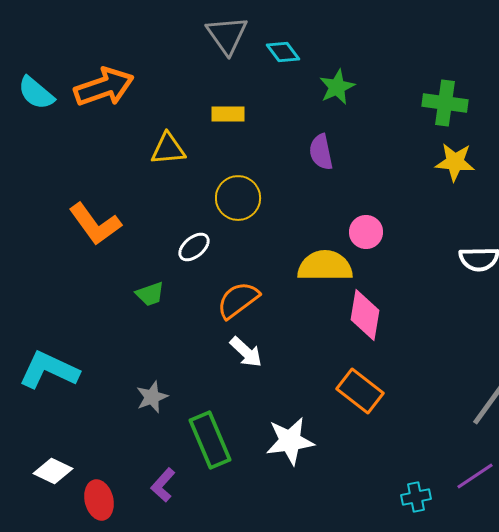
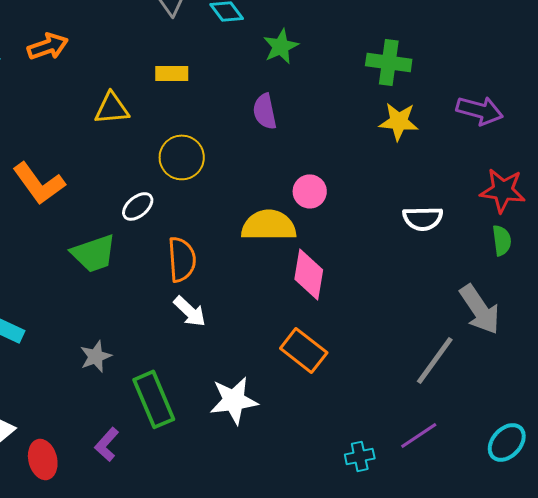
orange arrow: (104, 87) -> (48, 46), size x0.7
green trapezoid: (150, 294) -> (94, 253), size x1.6
orange semicircle: (238, 300) -> (182, 259), turned 123

